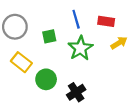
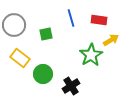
green star: (80, 48) -> (91, 55), moved

